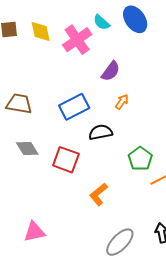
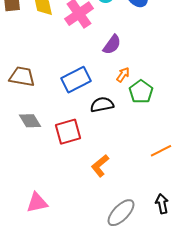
green pentagon: (140, 159) -> (141, 92), moved
red square: (66, 160) -> (68, 132), turned -36

